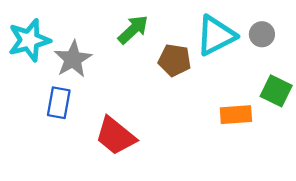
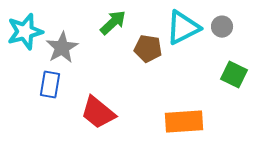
orange rectangle: (236, 115) -> (184, 122), moved, size x1.4

